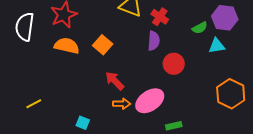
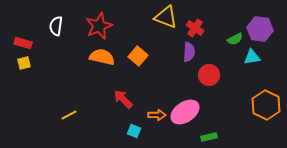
white semicircle: (25, 27) -> (56, 26), moved, size x0.7
red arrow: (115, 81) -> (123, 99), moved
cyan square: (83, 123) -> (134, 131), moved

